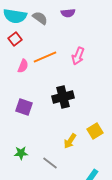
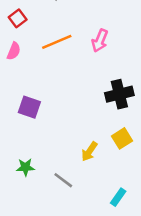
pink semicircle: (23, 66) -> (14, 51), moved
black cross: (63, 97) -> (119, 94), moved

